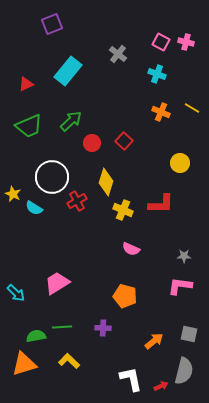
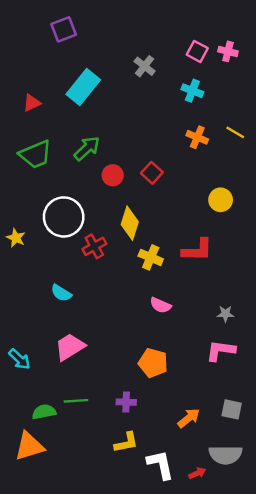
cyan semicircle: (34, 208) -> (61, 293), moved
yellow L-shape: (69, 361) -> (126, 443), moved, turned 125
gray semicircle: (184, 371) -> (225, 455), turned 76

